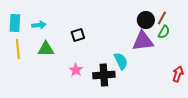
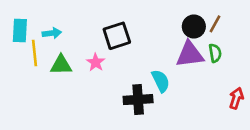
green semicircle: (164, 32) -> (215, 53), moved, turned -40
black square: (78, 35) -> (117, 36), moved, size x1.5
yellow line: (18, 49) -> (35, 53), moved
pink star: (76, 70) -> (96, 62), moved

